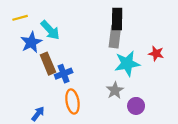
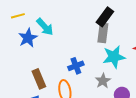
black rectangle: (117, 19) -> (105, 17), turned 36
brown rectangle: (48, 64) -> (39, 79), moved
blue cross: (64, 74) -> (76, 66), moved

